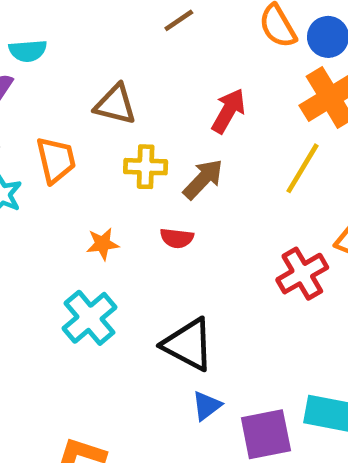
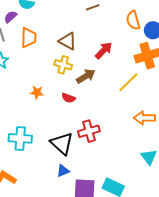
brown triangle: (115, 104) -> (68, 41), moved
orange trapezoid: (56, 160) -> (29, 38), moved
red cross: (302, 274) -> (89, 131), moved
cyan cross: (89, 318) -> (20, 138), moved, turned 30

